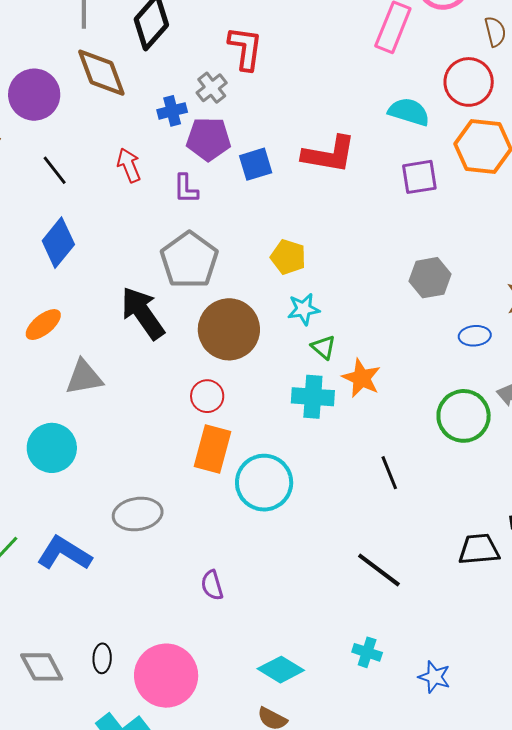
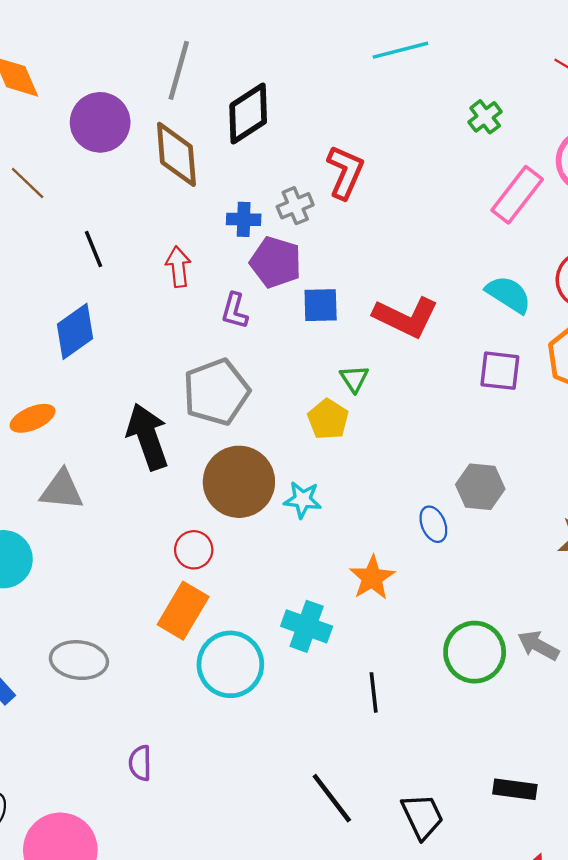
purple circle: (34, 95) -> (100, 122), moved
cyan star: (304, 309) -> (303, 500), moved
blue ellipse: (475, 336) -> (433, 524), moved, turned 56
green triangle: (323, 347) -> (354, 379), moved
cyan cross: (313, 397) -> (307, 626), moved
black trapezoid: (479, 549) -> (422, 816), moved, turned 54

